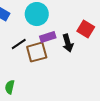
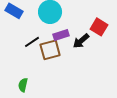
black arrow: (68, 43) -> (81, 41), turned 66

